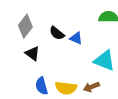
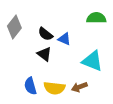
black triangle: (32, 53) -> (44, 54), moved

